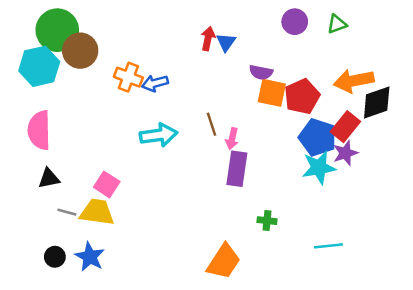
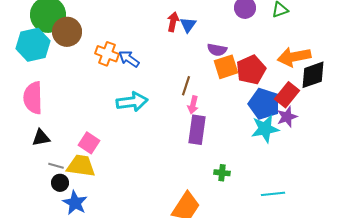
blue arrow: (155, 83) -> (129, 59), turned 50
orange square: (272, 93) -> (226, 67), turned -30
brown line: (212, 124) -> (186, 86), moved, turned 36
black circle: (55, 257) -> (60, 183), moved

